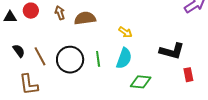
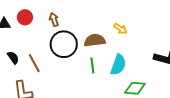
brown semicircle: (85, 18) -> (95, 40), moved
yellow arrow: (125, 32) -> (120, 29), moved
black circle: (70, 60) -> (64, 44), moved

